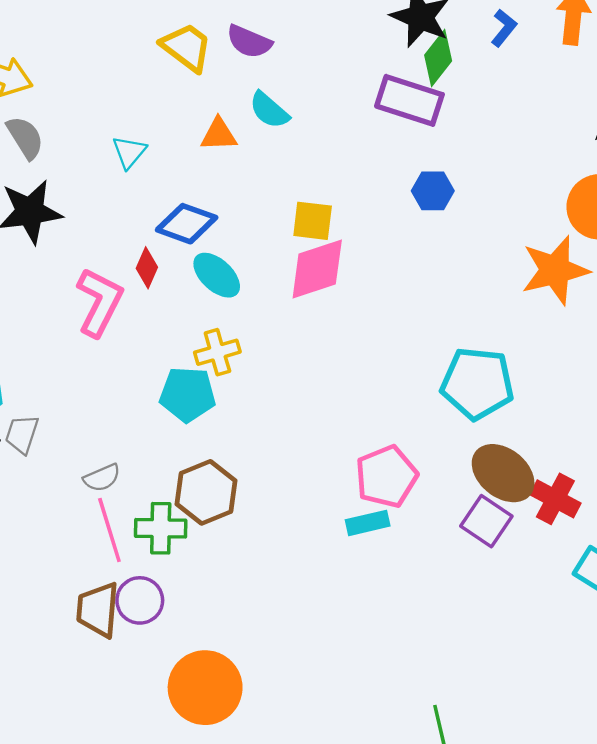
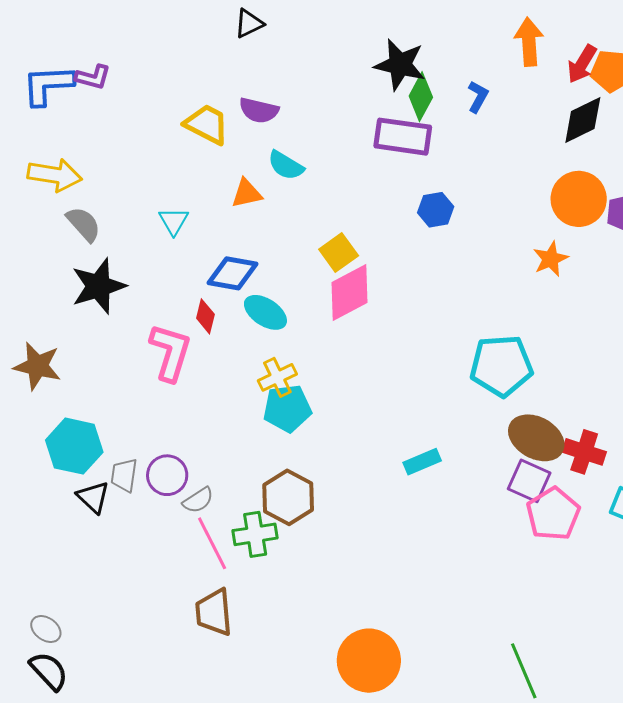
blue L-shape: (504, 28) -> (478, 97), moved
yellow square: (313, 221) -> (339, 253), turned -33
orange star: (555, 270) -> (551, 259), size x0.6
cyan pentagon: (188, 394) -> (287, 408), moved
pink pentagon: (386, 476) -> (553, 514), moved
cyan rectangle: (368, 523) -> (422, 462), moved
purple circle: (140, 600) -> (167, 475), moved
orange circle: (205, 688) -> (369, 661), moved

